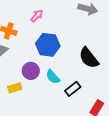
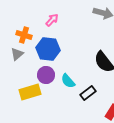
blue hexagon: (48, 45) -> (48, 49), moved
yellow rectangle: (15, 88) -> (30, 92), size x1.5

